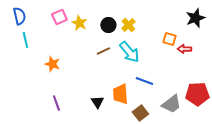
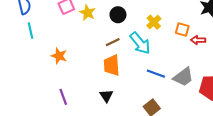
yellow cross: (128, 25) -> (154, 22), moved
orange trapezoid: (120, 94) -> (112, 65), moved
gray trapezoid: (171, 104) -> (183, 77), moved

